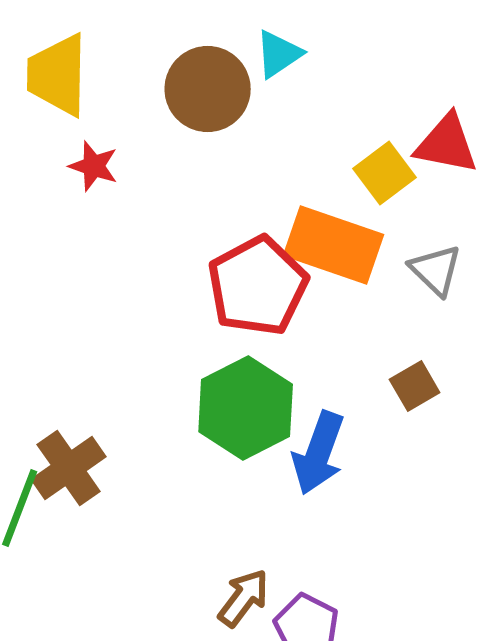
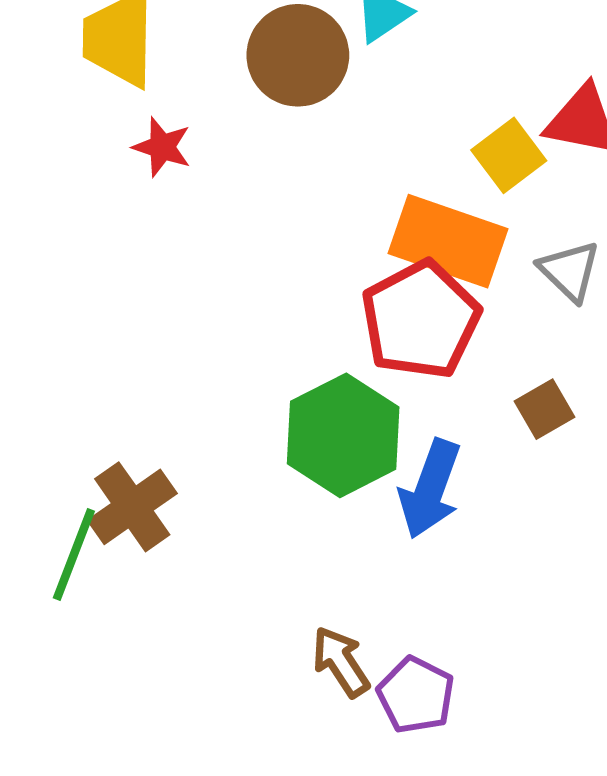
red pentagon: (258, 286) -> (421, 320), moved
brown arrow: (244, 598) -> (341, 662), turned -70

